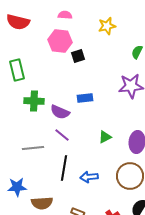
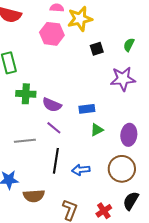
yellow star: (107, 26) -> (80, 19), moved, size x1.4
black square: (78, 56) -> (97, 49), moved
blue rectangle: (85, 98) -> (87, 109), moved

